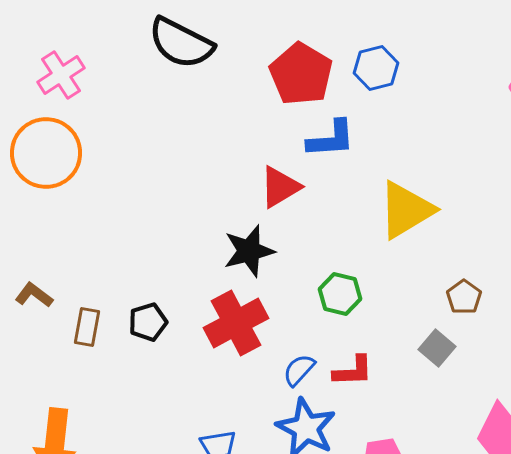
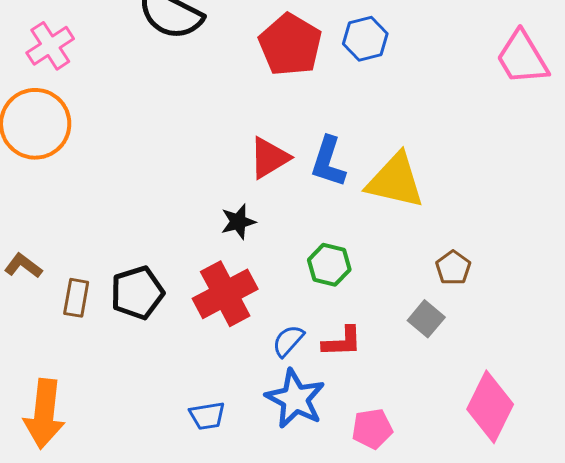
blue L-shape: (331, 139) -> (328, 162), moved, turned 112
yellow triangle: (406, 210) -> (395, 181), turned 44
black star: (249, 251) -> (238, 222), size x0.7
black pentagon: (148, 322) -> (137, 293), size x1.4

